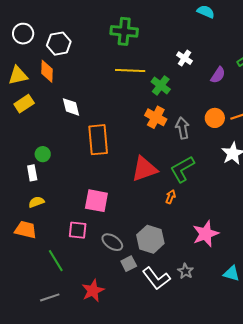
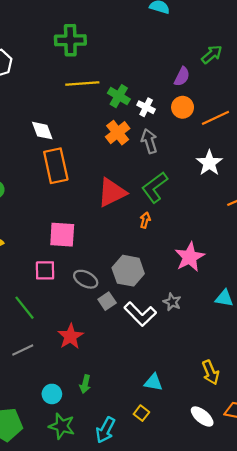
white cross: (184, 58) -> (146, 107), moved
white diamond: (71, 107) -> (42, 131), moved
orange cross: (156, 117) -> (118, 133), turned 30
orange circle: (215, 118) -> (183, 107), moved

